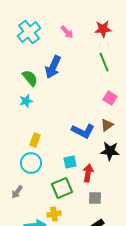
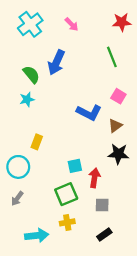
red star: (103, 29) -> (122, 22), moved
blue L-shape: (83, 131) -> (89, 112), moved
cyan circle: (31, 163) -> (18, 167), moved
yellow cross: (54, 214) -> (67, 222), moved

